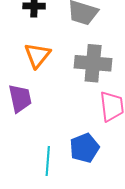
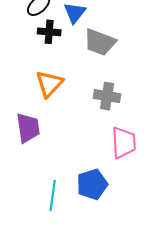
gray cross: (93, 63) -> (107, 96), size x0.7

